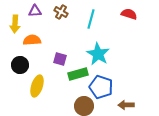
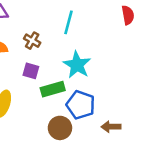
brown cross: (61, 12) -> (32, 41), moved
red semicircle: (129, 14) -> (128, 15), moved, turned 63

